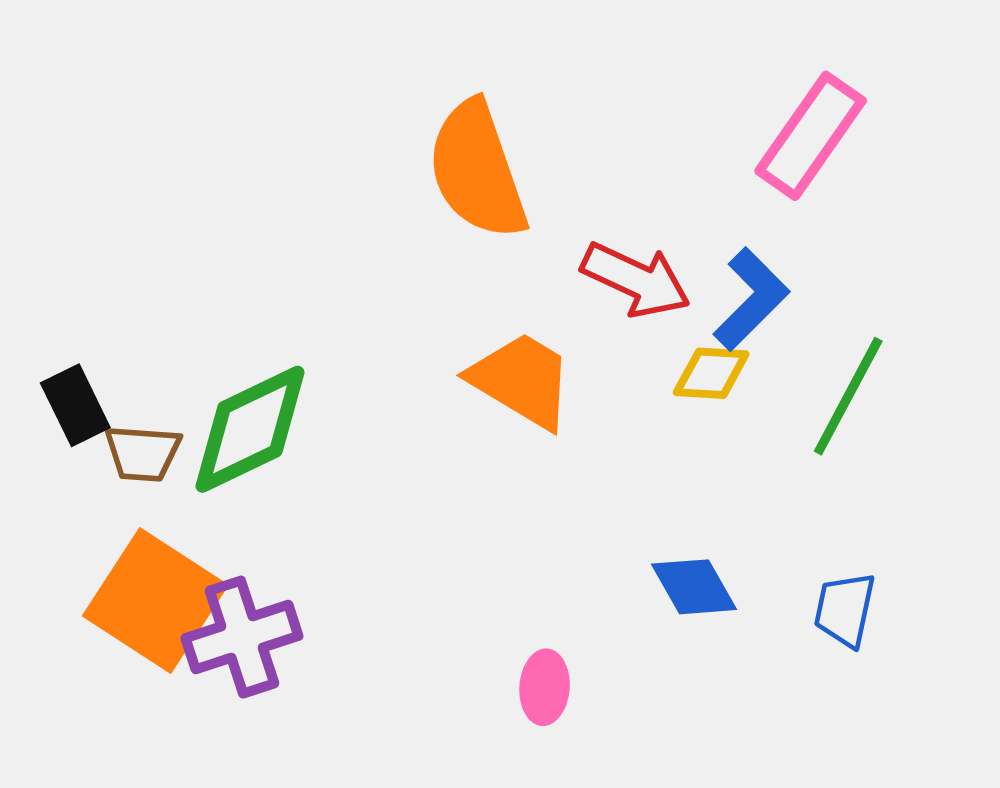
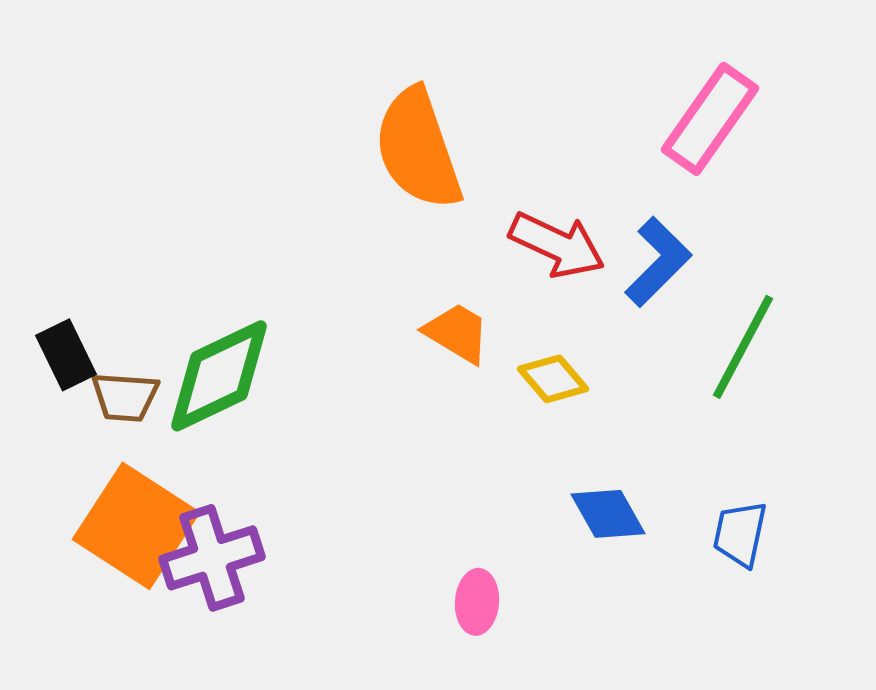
yellow diamond: (711, 373) -> (553, 379), moved, turned 46
orange trapezoid: (522, 380) -> (457, 333), size x0.7

